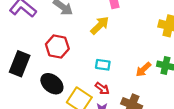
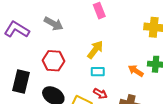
yellow arrow: (100, 25) -> (95, 50), moved
orange arrow: (143, 69) -> (136, 71), turned 84

